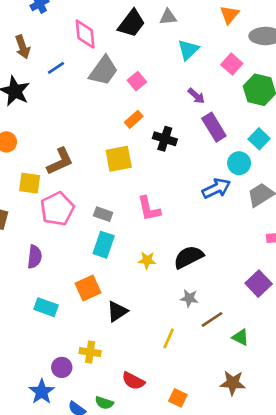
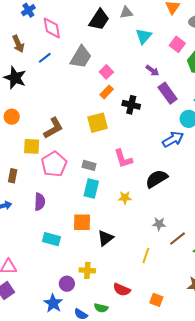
pink diamond: (85, 34) -> (52, 28), moved
pink square: (137, 81) -> (106, 72), moved
black semicircle: (189, 257) -> (157, 179), moved
orange square: (88, 288) -> (82, 222), turned 30

